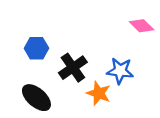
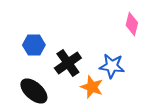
pink diamond: (142, 26) -> (132, 24), turned 60

